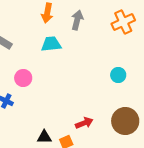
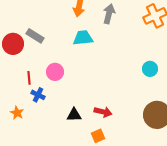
red arrow: (84, 123) -> (103, 112), moved, turned 36
black triangle: (44, 137) -> (74, 115), moved

